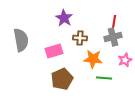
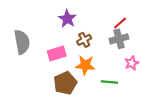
red line: (114, 22) -> (120, 23), turned 40
brown cross: (80, 38) -> (84, 40), turned -32
orange star: (93, 59) -> (85, 65), moved

